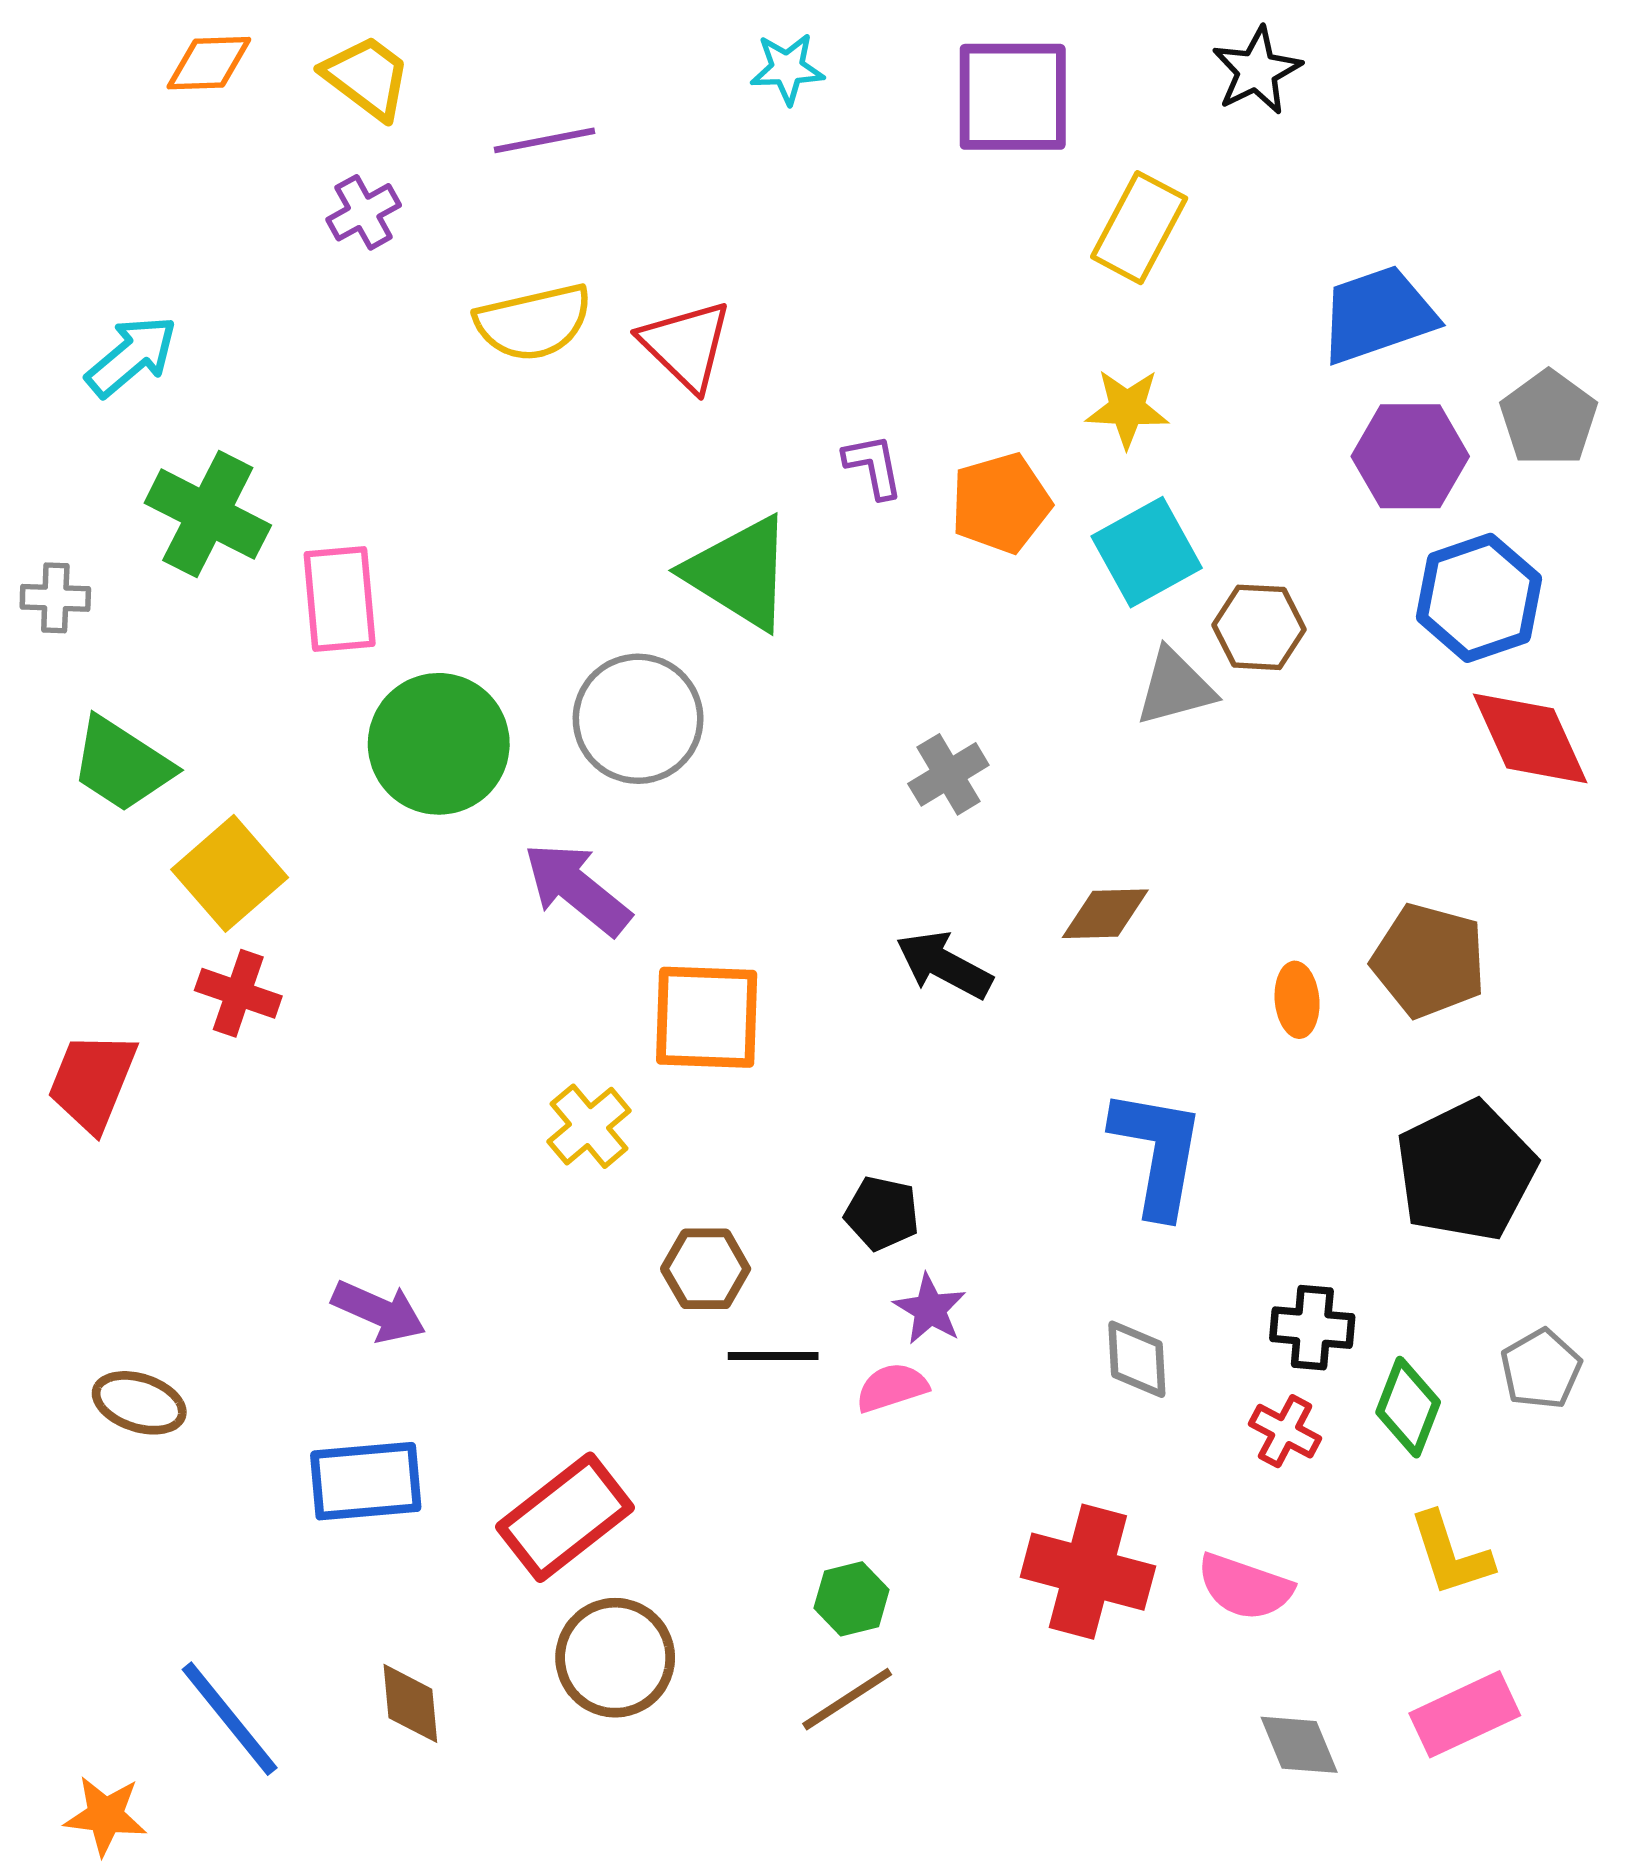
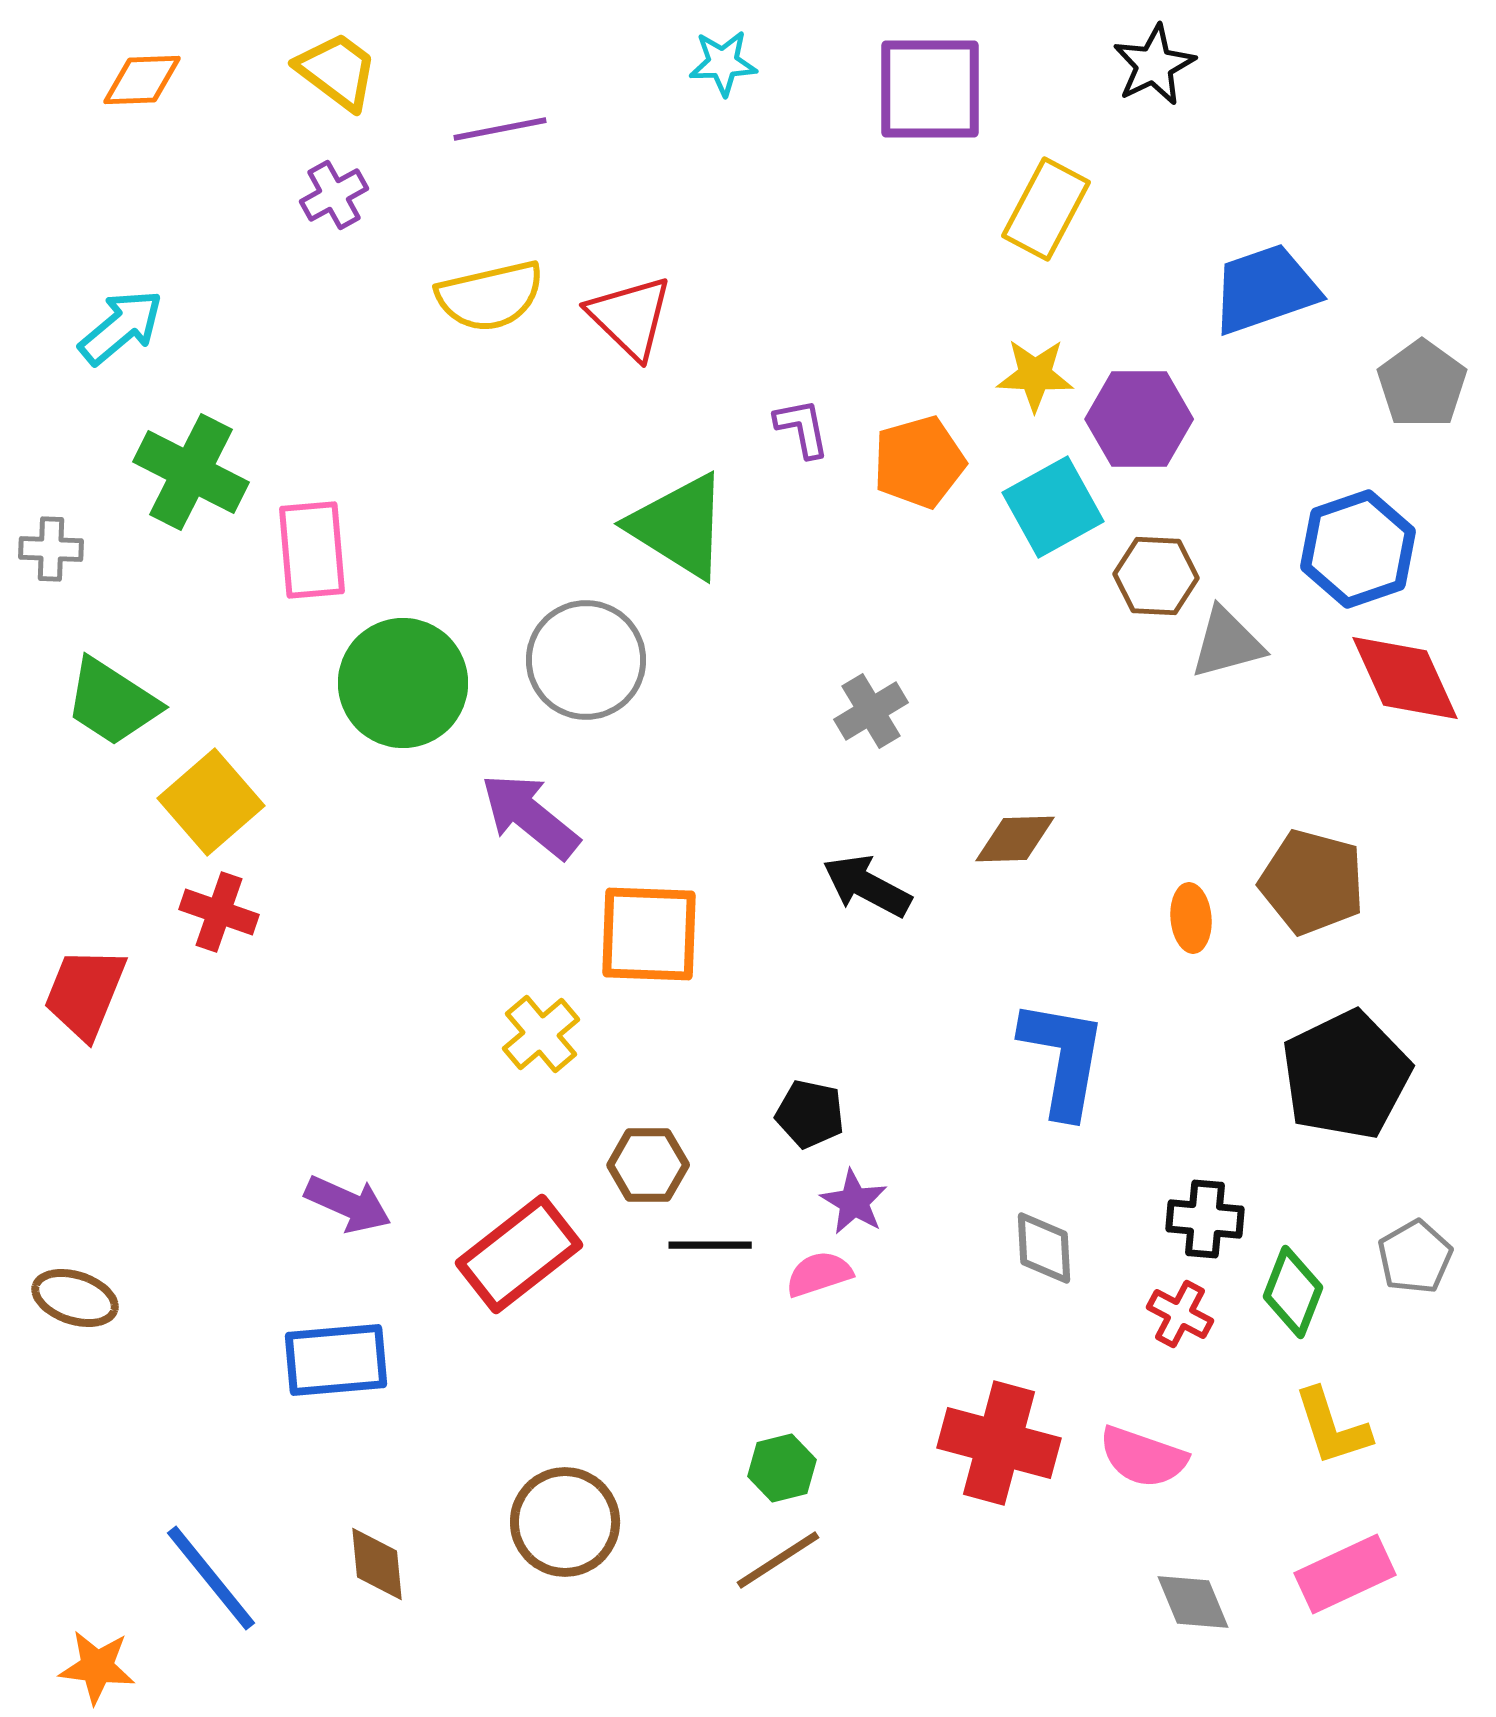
orange diamond: (209, 63) -> (142, 80), moved
purple hexagon: (1410, 456) -> (1139, 419), moved
gray triangle: (1175, 687) -> (1227, 643), moved
brown ellipse: (139, 1403) -> (75, 1298), moved
red rectangle: (565, 1517) -> (519, 1254), moved

